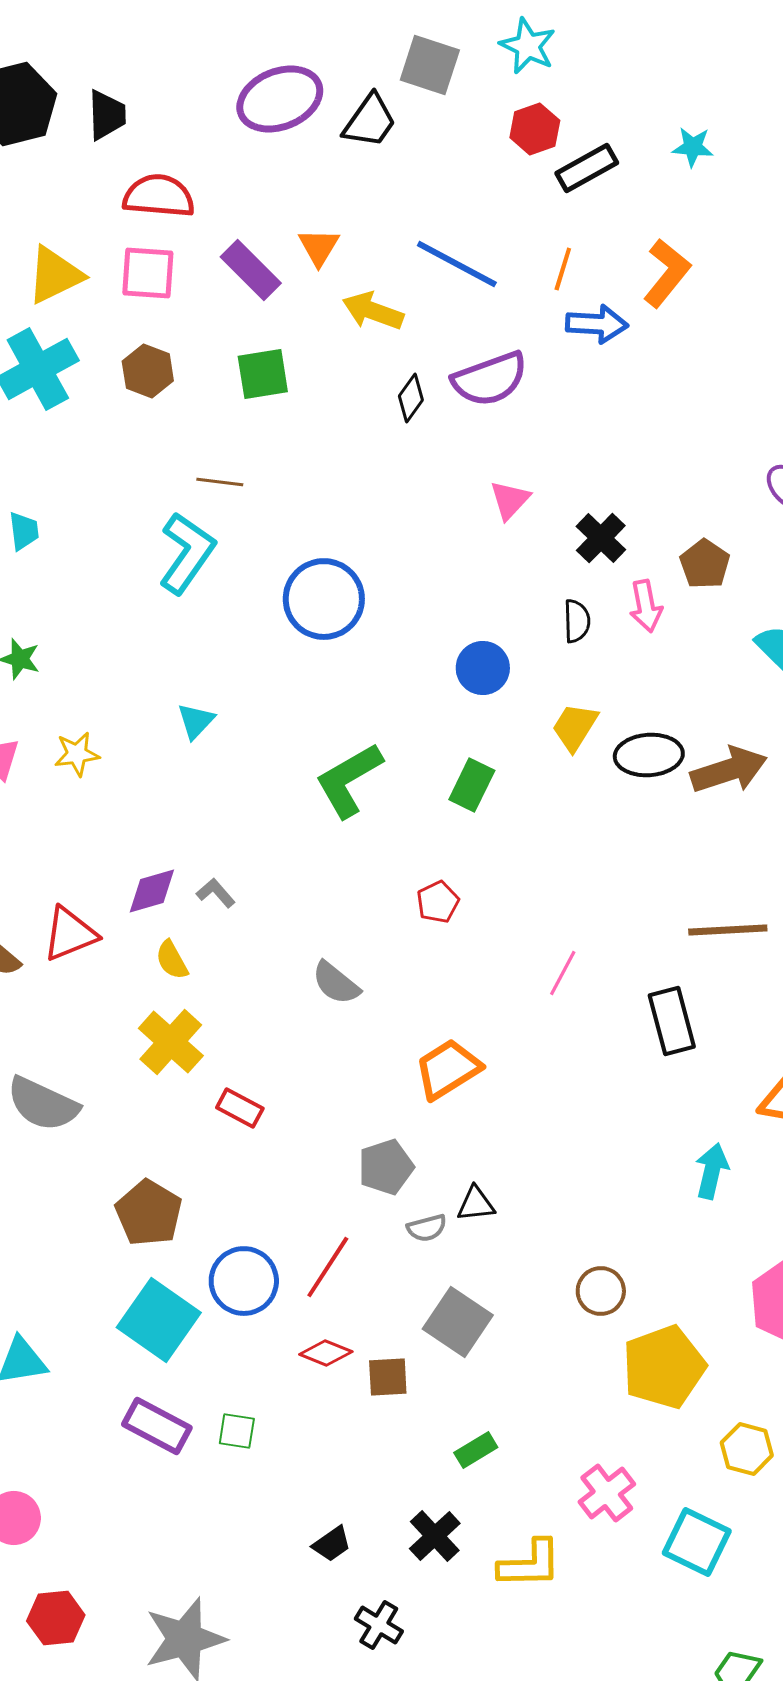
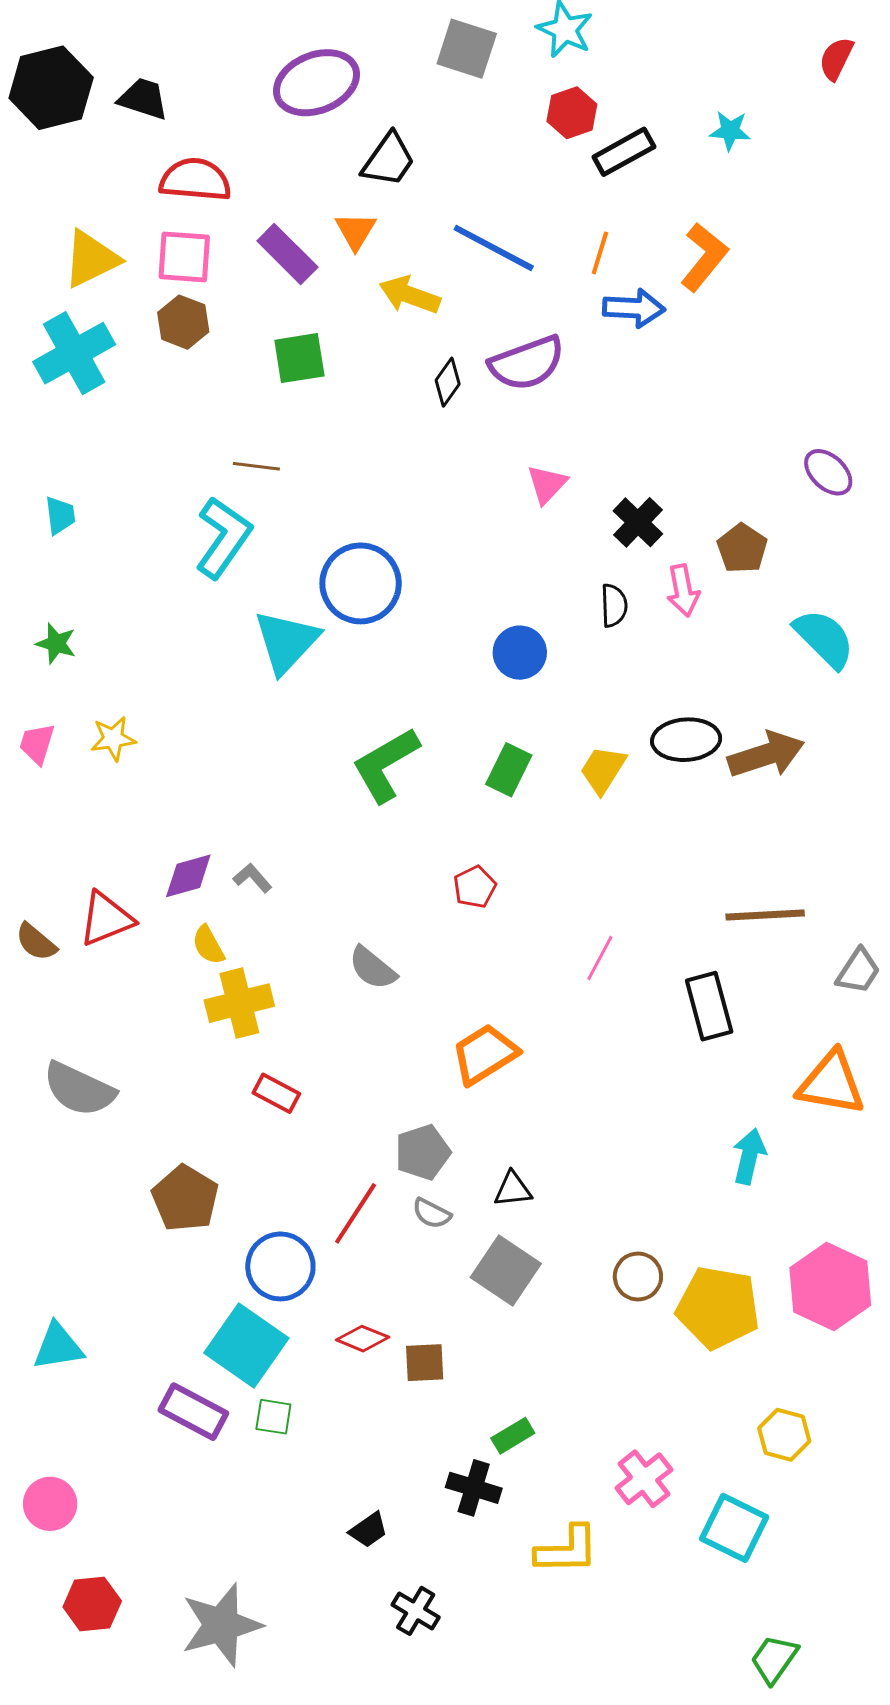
black trapezoid: (107, 115) -> (143, 99), turned -70
black trapezoid: (370, 121) -> (389, 160), moved
brown hexagon: (148, 371) -> (183, 322), moved
cyan triangle: (196, 721) -> (286, 642), moved, size x1.8
yellow trapezoid: (575, 727) -> (603, 770), moved
yellow cross: (171, 1042) -> (239, 1003), moved, turned 34
gray semicircle: (427, 1228) -> (432, 1213), moved, turned 42
red line: (328, 1267) -> (356, 1213), moved
cyan square: (159, 1320) -> (246, 1346), moved
gray square: (458, 1322) -> (506, 1270), moved
yellow pentagon: (664, 1367) -> (718, 1308), moved, turned 30
black cross: (435, 1536) -> (474, 1488), moved, turned -30

